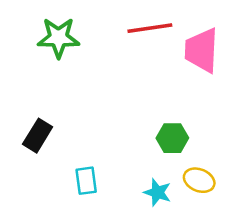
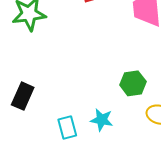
cyan star: (157, 192) -> (102, 120), moved

